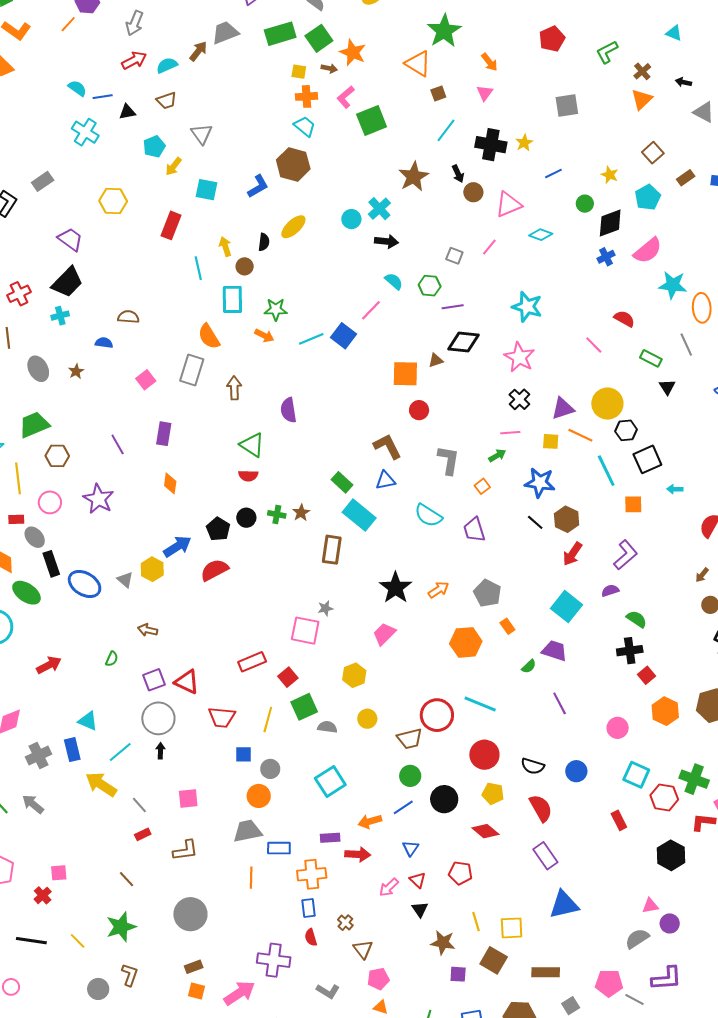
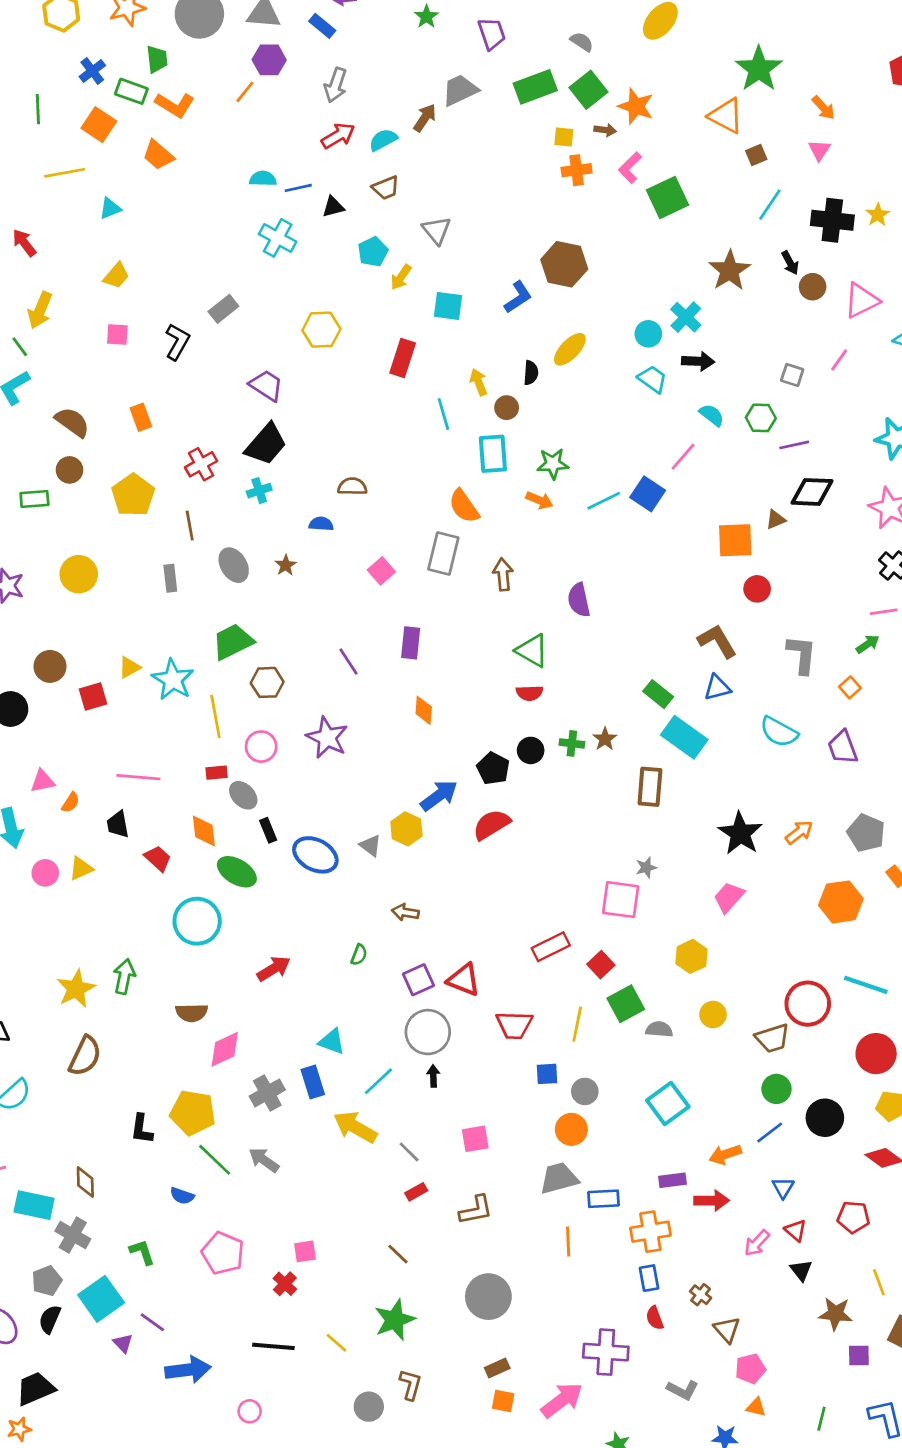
cyan semicircle: (77, 88) -> (263, 179), turned -30
cyan trapezoid: (305, 126) -> (652, 379), moved
black rectangle: (51, 564) -> (268, 830), size x0.7

